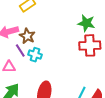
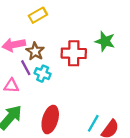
red cross: (90, 45) -> (74, 53), moved

